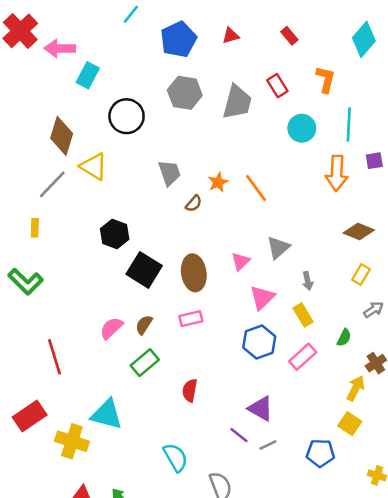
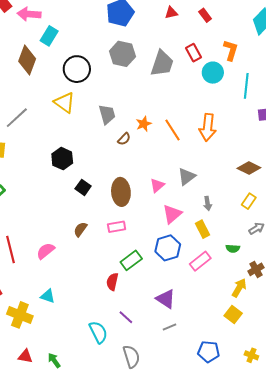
red triangle: (231, 36) -> (171, 13), moved
cyan circle: (302, 128) -> (213, 73), moved
brown diamond: (62, 136) -> (27, 60), moved
yellow triangle: (94, 167) -> (64, 103), moved
orange arrow: (337, 173) -> (208, 127), moved
black square: (144, 270) -> (83, 187), size x0.6
pink semicircle: (111, 328) -> (46, 251), moved
green semicircle: (344, 338) -> (233, 248), turned 64
green rectangle: (145, 363) -> (131, 260), moved
cyan triangle: (107, 414) -> (48, 296), size x0.6
purple line: (239, 435) -> (126, 317), moved
blue pentagon: (320, 453) -> (209, 352), moved

